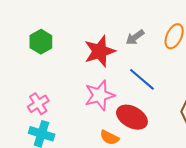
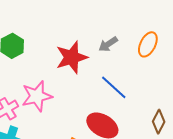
pink star: (100, 95) -> (37, 96), moved

